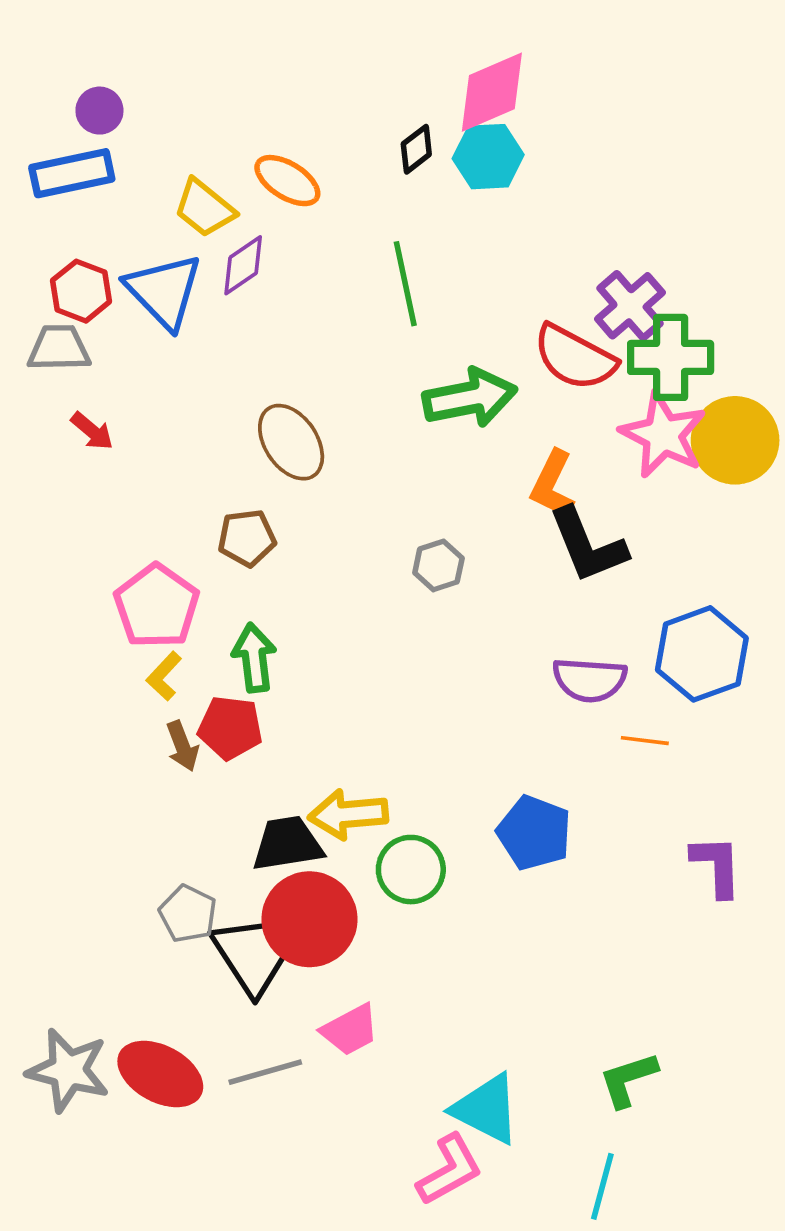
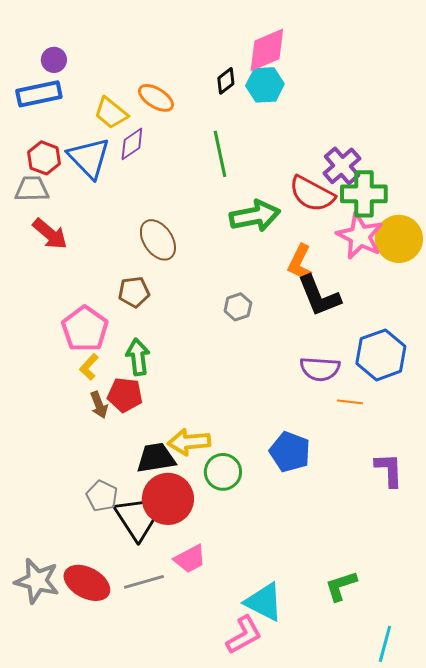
red arrow: (92, 431) -> (50, 234), size x1.5
cyan line: (602, 1186) -> (385, 644), moved

